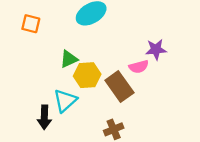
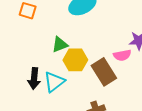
black arrow: (44, 117) -> (34, 79), moved

